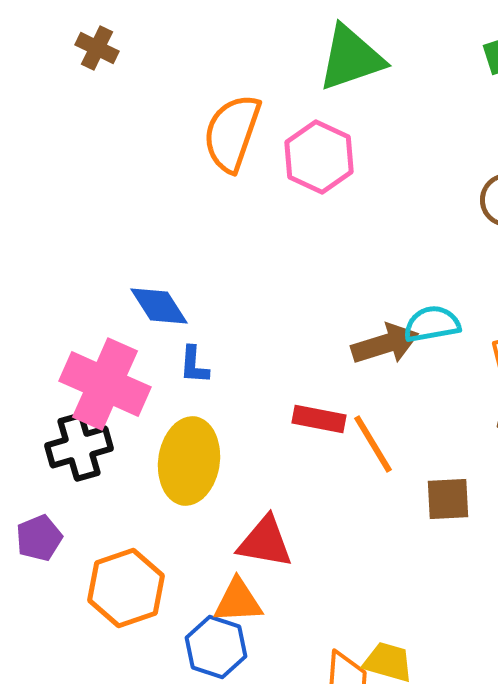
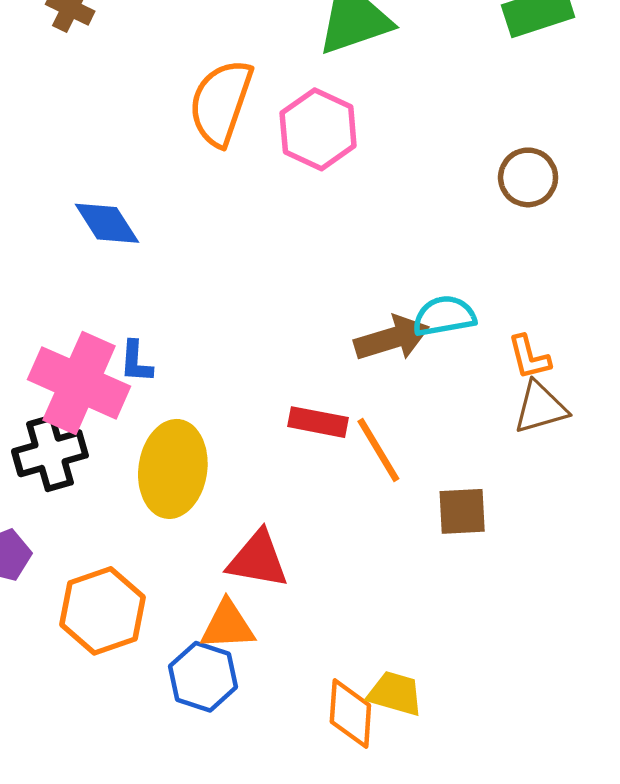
blue diamond: (159, 306) -> (107, 223), moved
blue L-shape: (194, 365) -> (136, 362), moved

